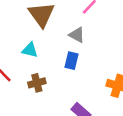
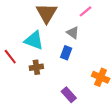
cyan triangle: (30, 50) -> (34, 40), size x1.5

